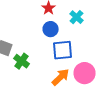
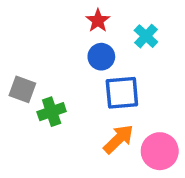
green cross: (22, 61) -> (52, 112), turned 35
pink circle: (85, 73) -> (160, 151), moved

